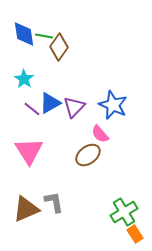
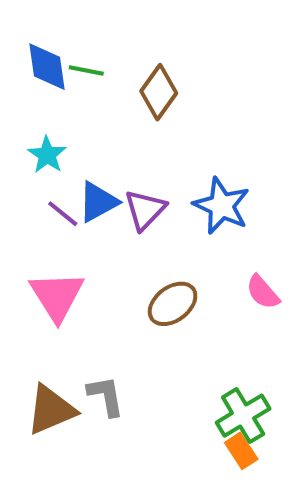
brown diamond: (59, 47) -> (159, 92), moved
pink semicircle: (100, 134) -> (263, 292), moved
orange rectangle: (135, 234) -> (241, 451), moved

